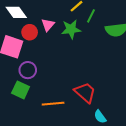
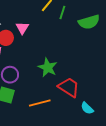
green star: (71, 29) -> (48, 67), moved, turned -30

